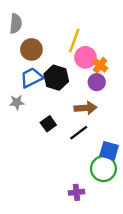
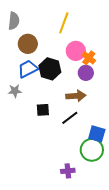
yellow line: (74, 40) -> (64, 23), moved
black square: (48, 124) -> (43, 110), turned 32

